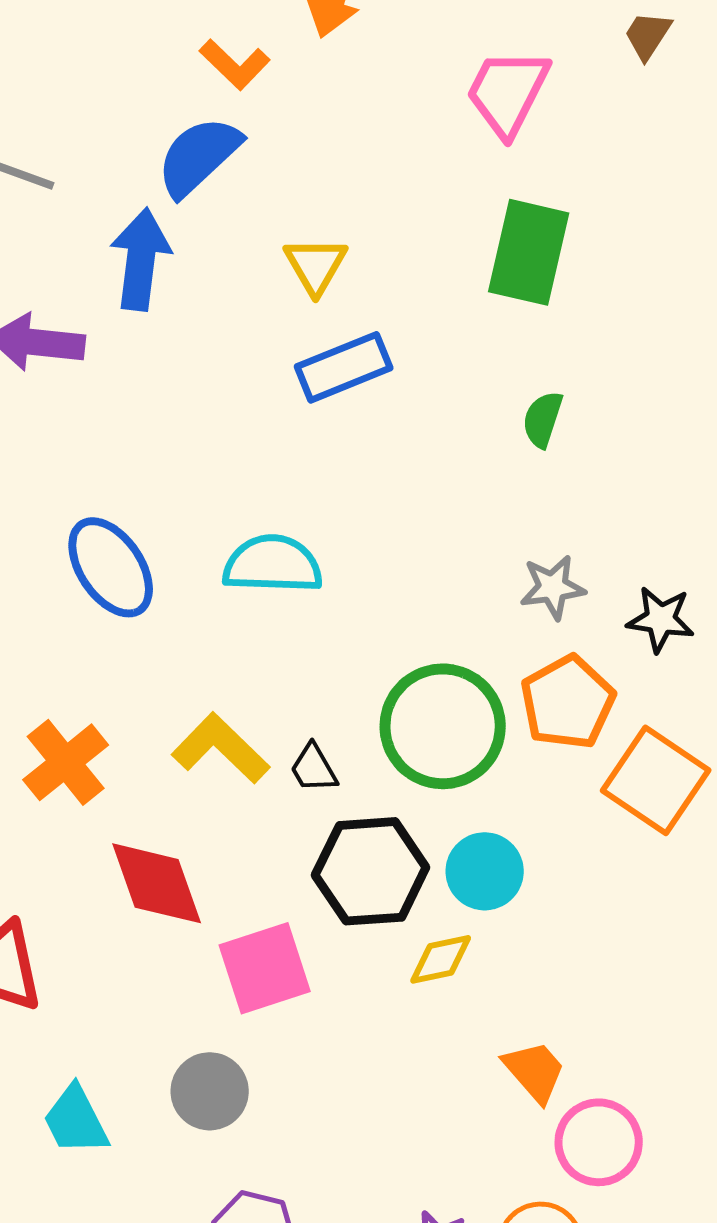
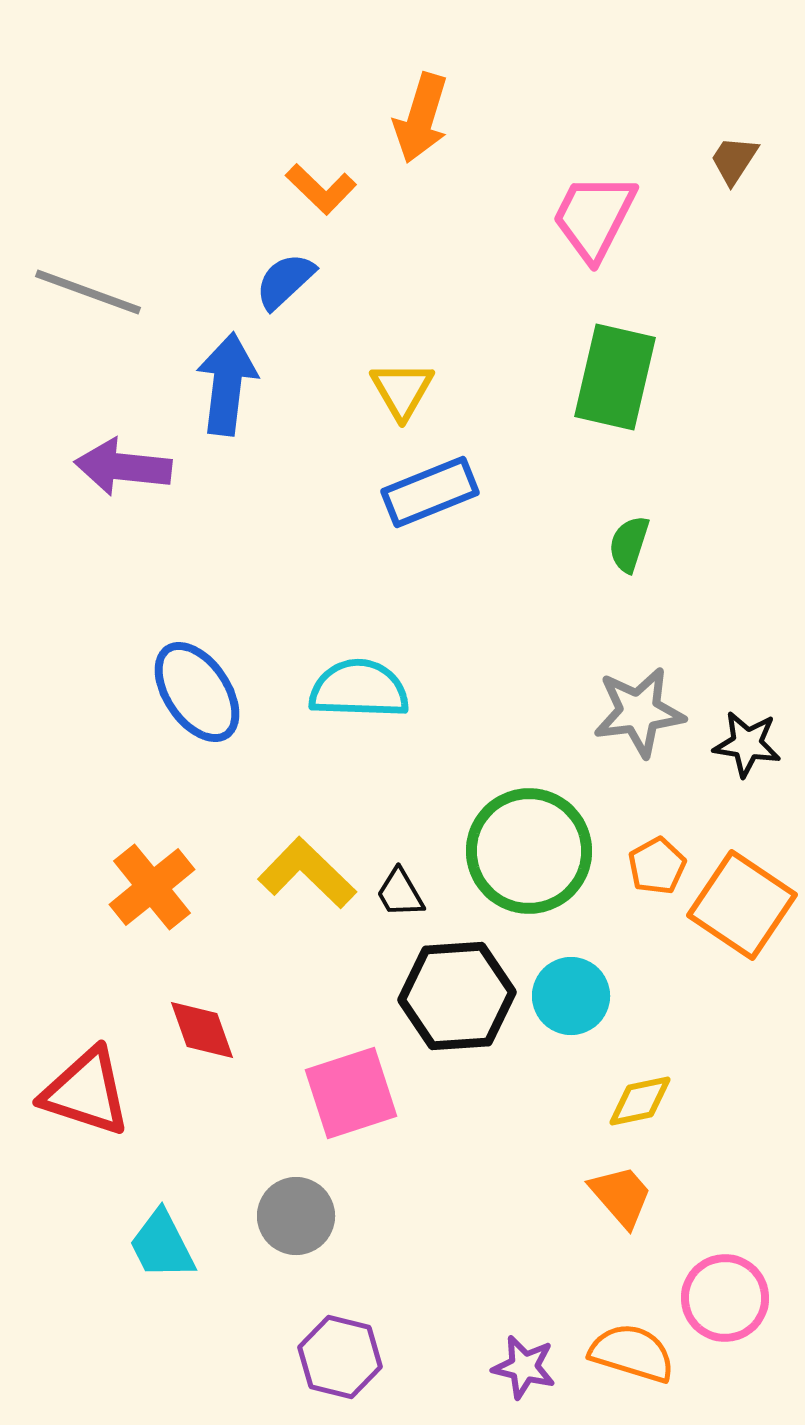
blue semicircle: (199, 156) -> (285, 281), size x0.7
gray star: (553, 587) -> (639, 712), size x1.4
orange pentagon: (568, 702) -> (657, 866), moved, size x0.6
red diamond: (157, 883) -> (202, 1030), moved, size x0.7
yellow diamond: (441, 959) -> (640, 1101), moved
pink circle: (599, 1142) -> (725, 1298), moved

